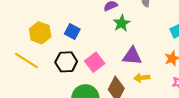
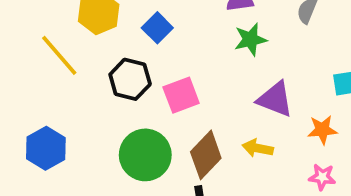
purple triangle: (132, 56) -> (275, 99), moved

